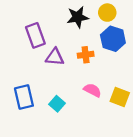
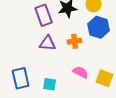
purple rectangle: (35, 35) -> (44, 15), moved
cyan square: (57, 104) -> (50, 84), turned -32

